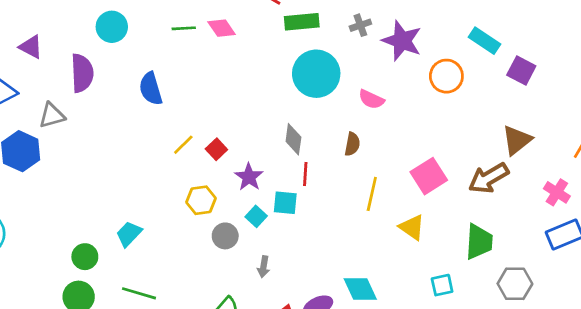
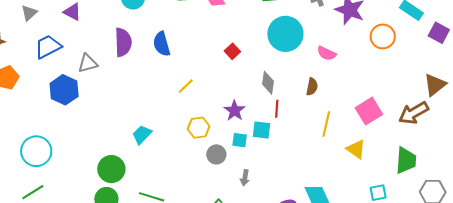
purple semicircle: (82, 73) -> (123, 42), moved
red square: (216, 149) -> (232, 51), moved
cyan square: (256, 216) -> (240, 140), turned -35
cyan trapezoid: (129, 234) -> (142, 135), moved
green circle: (85, 257) -> (111, 169), size x1.4

